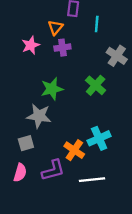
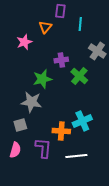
purple cross: (62, 48) -> (61, 60), moved
orange cross: (74, 150) -> (61, 131), turned -30
purple L-shape: (53, 170) -> (43, 148), turned -70

